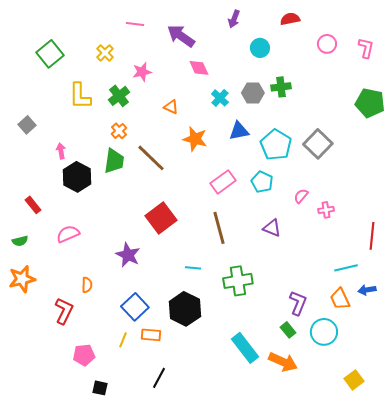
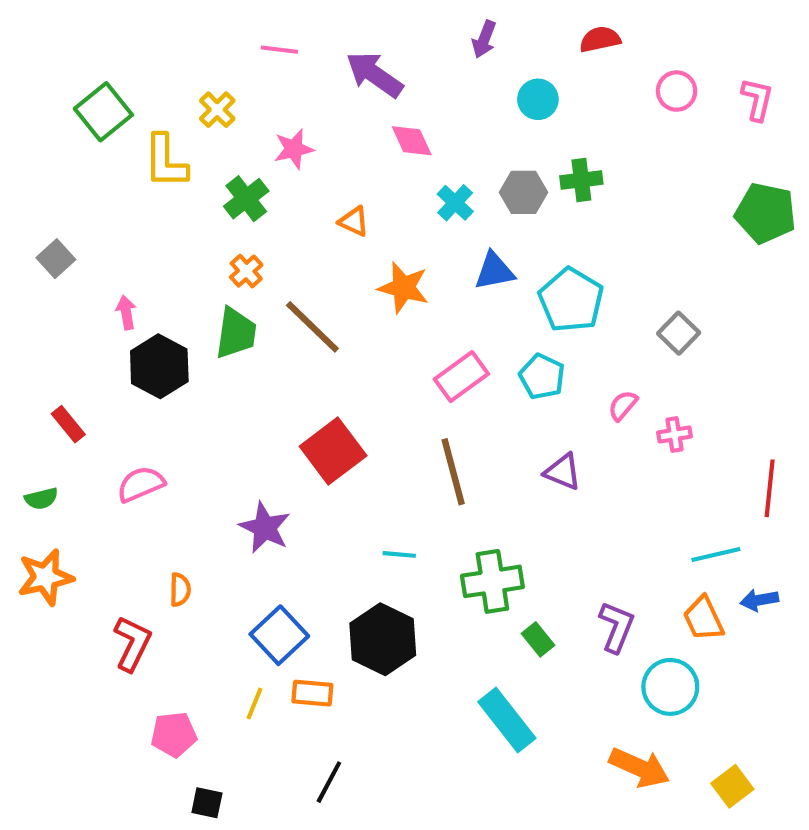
yellow L-shape: (80, 96) -> (166, 161), moved
gray square: (318, 144) -> (679, 333), moved, size x0.7
green rectangle: (288, 330) -> (538, 639), moved
orange arrow: (283, 362) -> (639, 768), moved

